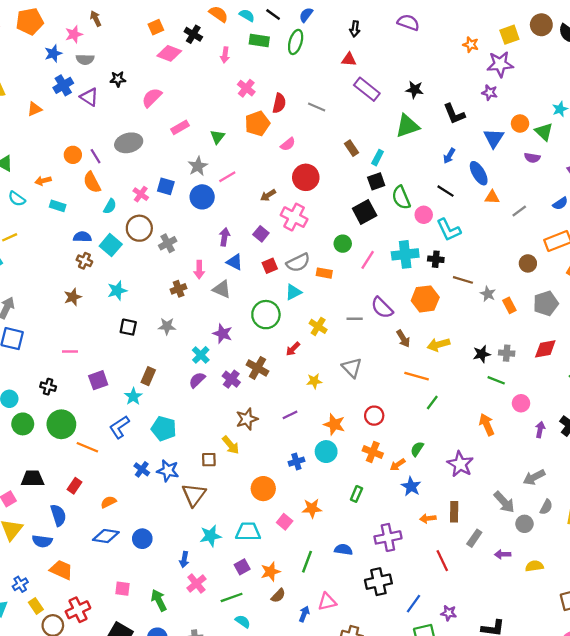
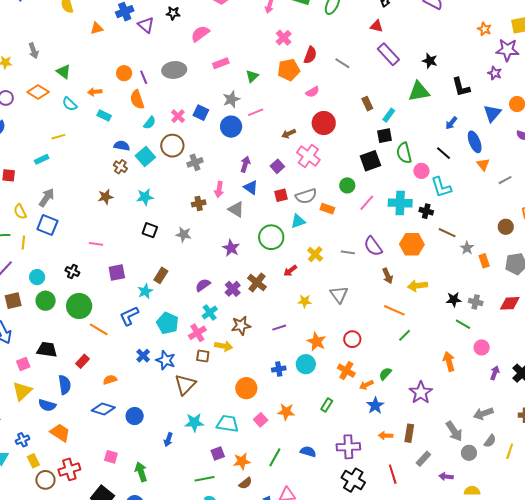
orange triangle: (492, 197) -> (483, 164), turned 40
cyan cross: (201, 355) -> (210, 313), moved
yellow arrow: (231, 445) -> (224, 346), turned -48
black cross: (378, 582) -> (353, 480), moved, turned 35
pink cross: (196, 584) -> (197, 333), moved

